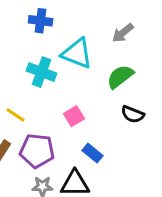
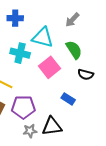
green semicircle: (120, 77) -> (74, 50), turned 102
pink square: (74, 116) -> (49, 67), moved, size x1.5
blue rectangle: (92, 153) -> (68, 99), moved

